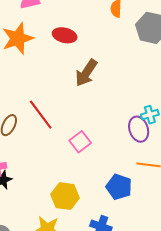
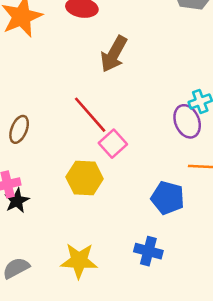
red line: (41, 115) -> (90, 115), moved
yellow hexagon: (65, 196) -> (85, 178), moved

